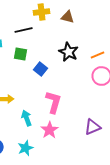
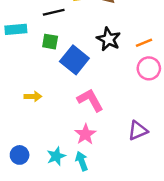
blue square: (41, 69) -> (74, 60), size x1.6
pink L-shape: (54, 102) -> (90, 100), turned -45
cyan arrow: (27, 118) -> (82, 161), moved

